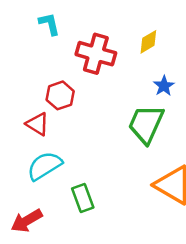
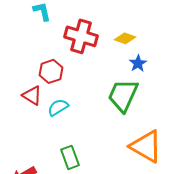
yellow diamond: (148, 42) -> (125, 38), moved, turned 50
cyan semicircle: (45, 166) -> (58, 107), moved, size x0.7

